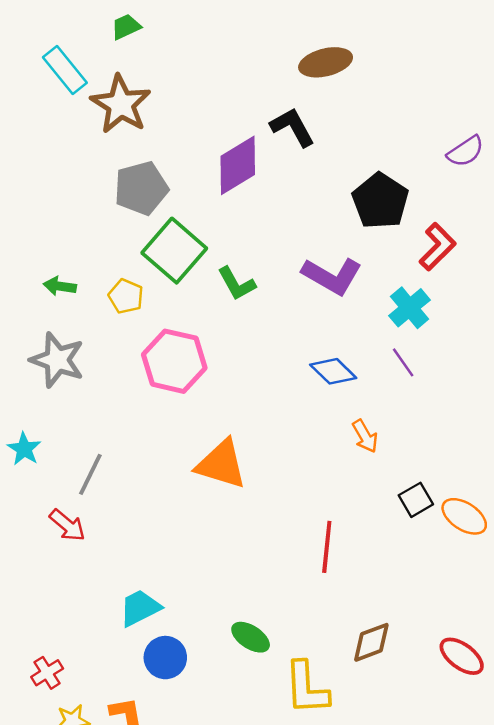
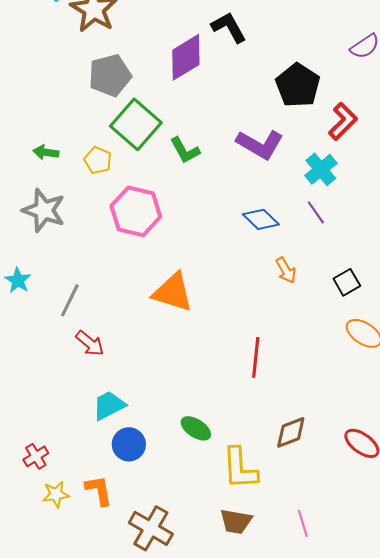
black square: (416, 500) -> (347, 282), moved
red arrow: (67, 525) -> (90, 343), moved

